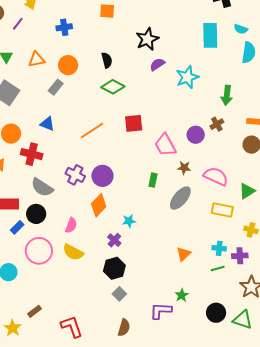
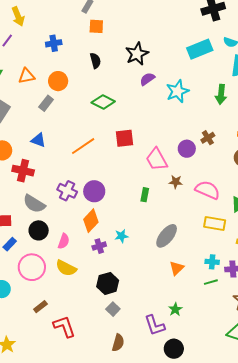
cyan rectangle: (210, 35) -> (200, 49), turned 70
black semicircle: (107, 60) -> (95, 61), moved
green arrow: (227, 95) -> (221, 94), moved
gray ellipse: (180, 198) -> (167, 236), moved
black circle: (36, 214) -> (39, 230), moved
purple cross: (114, 240) -> (99, 246), moved, turned 32
brown rectangle: (34, 311) -> (40, 307), moved
purple L-shape: (161, 311) -> (155, 325), turned -110
black circle: (216, 313) -> (174, 349), moved
red L-shape: (72, 327) -> (64, 327), moved

